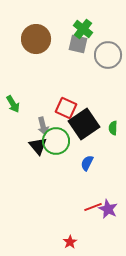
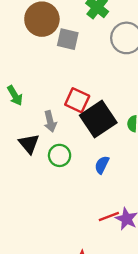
gray square: (78, 44) -> (68, 39), moved
green circle: (56, 141) -> (60, 155), moved, size x0.7
black triangle: (38, 146) -> (29, 144), moved

